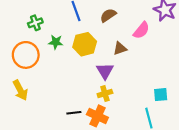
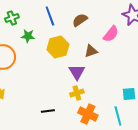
green cross: (35, 23) -> (12, 18), moved
green star: (56, 42) -> (28, 36), moved
orange cross: (97, 116) -> (88, 114), moved

